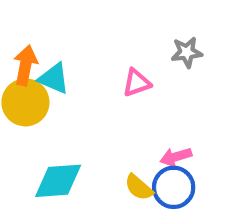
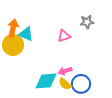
pink arrow: (176, 157) -> (65, 71), moved
cyan diamond: (58, 181) -> (46, 81), moved

